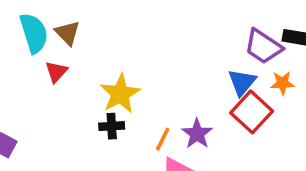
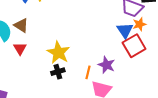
orange star: (282, 83) -> (139, 24), moved
red square: (252, 112) -> (134, 46), turned 30

